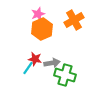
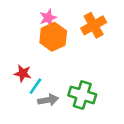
red star: (35, 59) -> (23, 73), moved
gray arrow: (52, 63) -> (48, 100), moved

